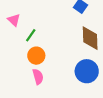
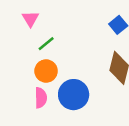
blue circle: (87, 71) -> (74, 95), moved

